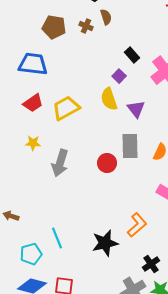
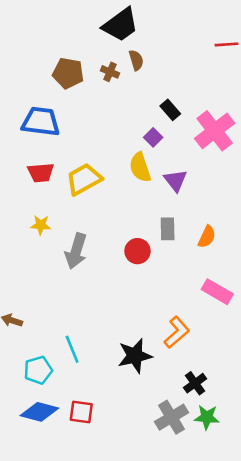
red trapezoid: (33, 103) -> (41, 173), turned 30
gray rectangle: (130, 146) -> (168, 229), size x0.7

